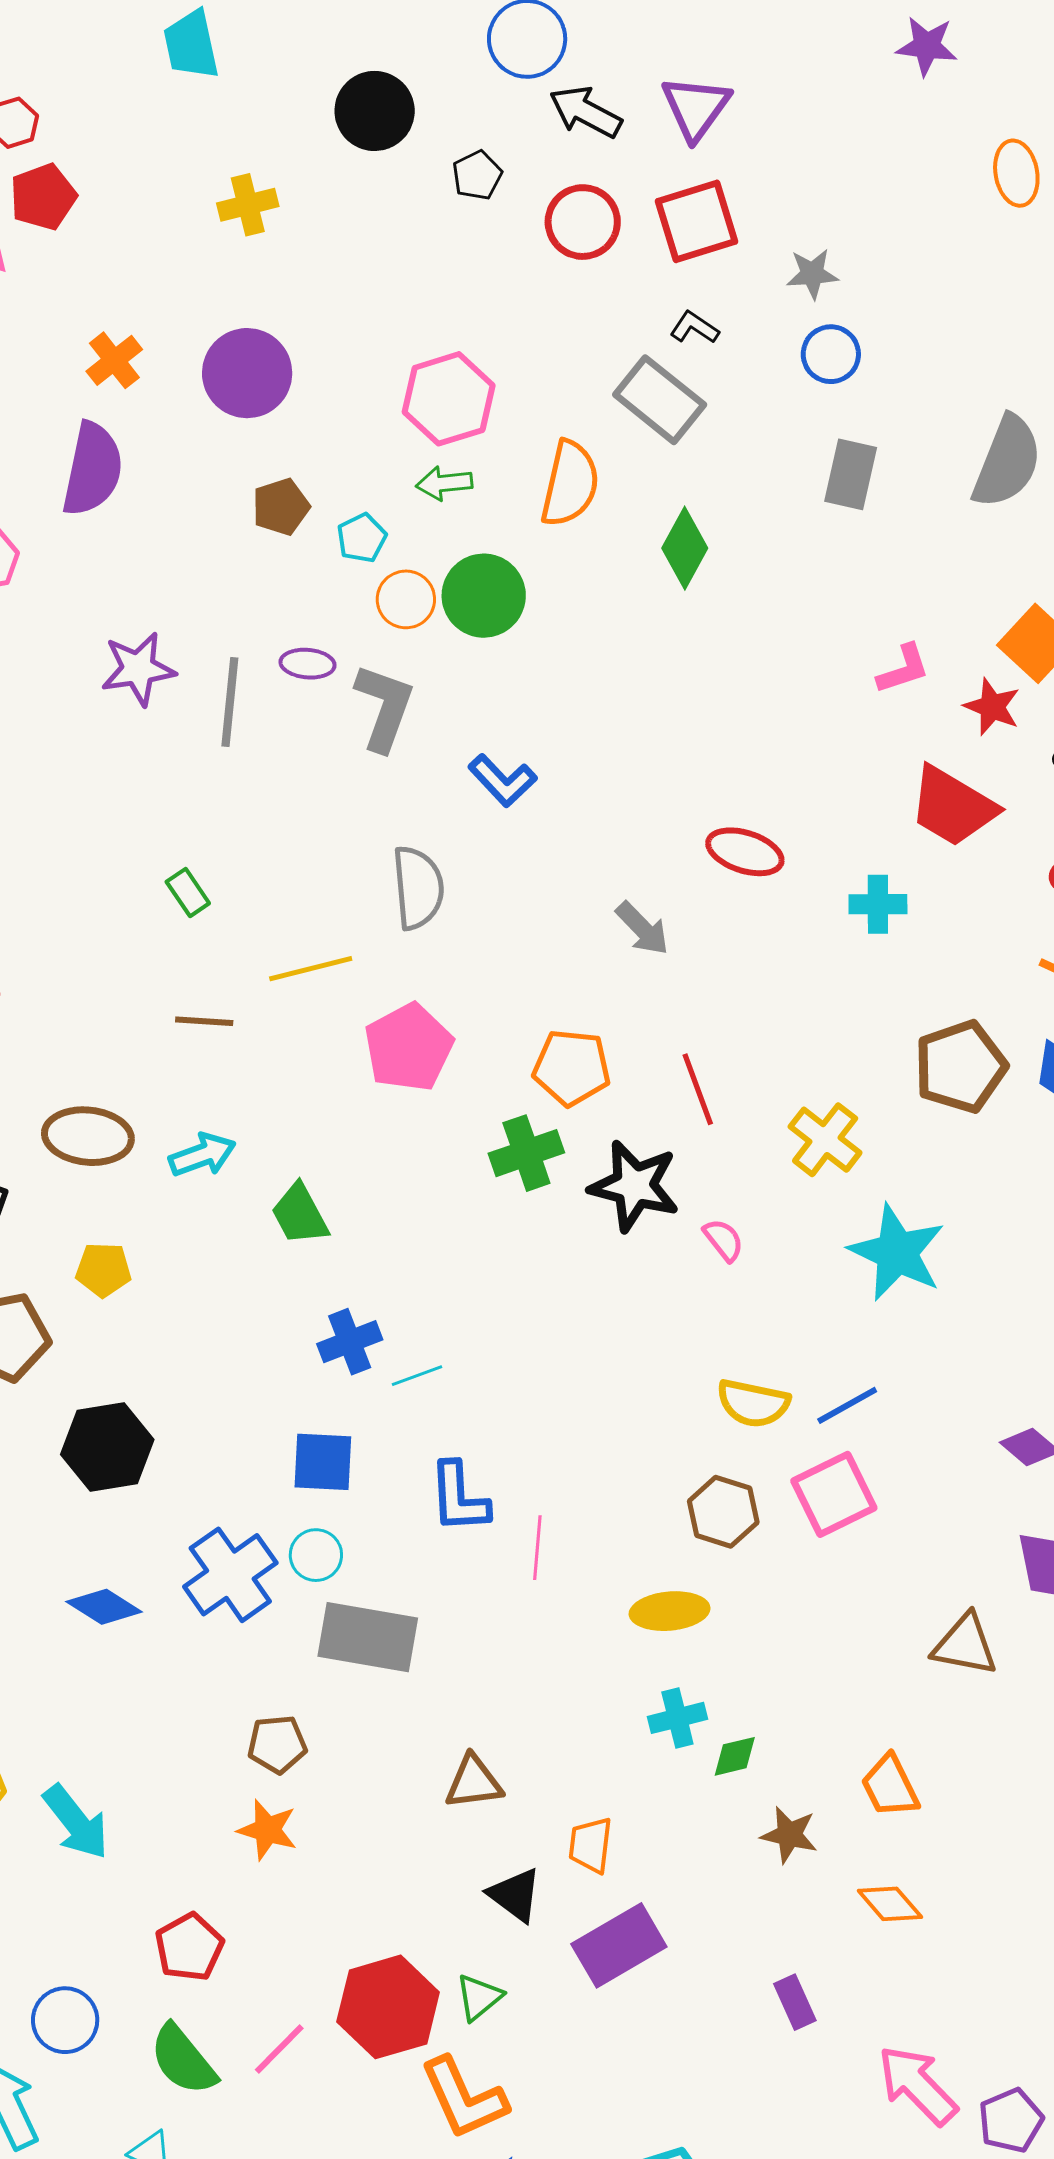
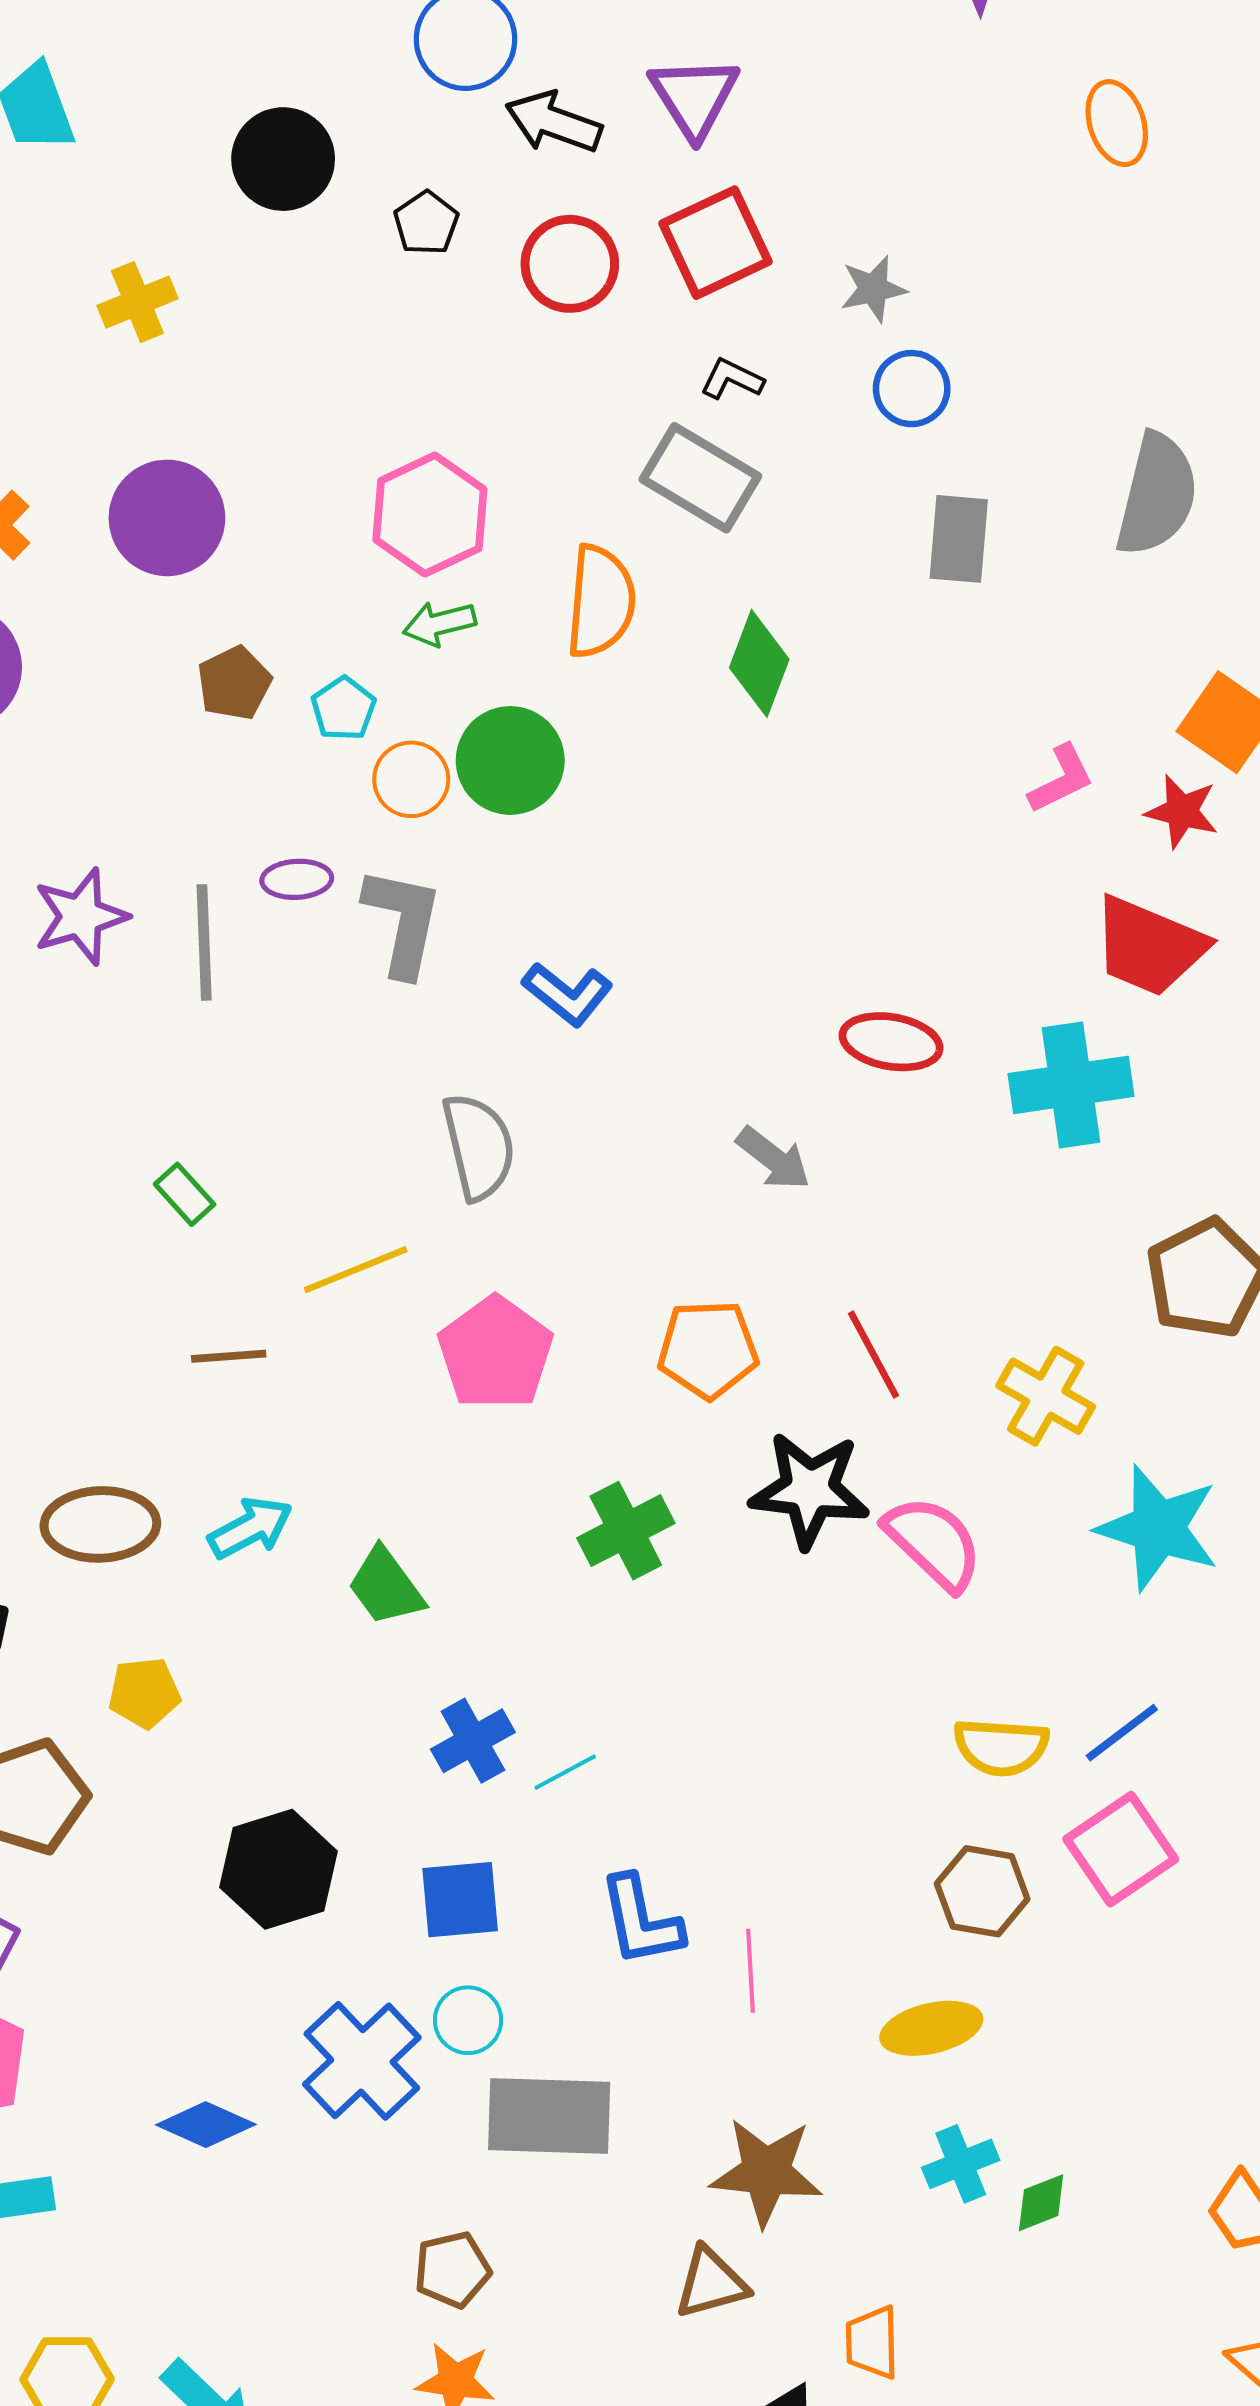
cyan cross: (878, 904) -> (1071, 1085), size x1.6
green cross: (526, 1153) -> (626, 1531), moved
pink semicircle: (724, 1240) -> (934, 1543), size x1.8
black hexagon: (107, 1447) -> (279, 1869), moved
brown star: (789, 1835) -> (766, 2172), moved, size x1.5

